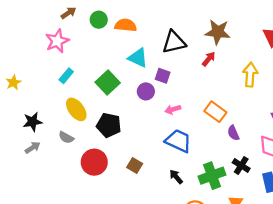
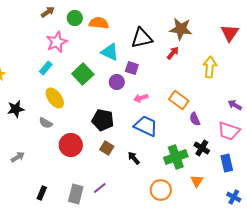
pink star: (57, 41) -> (57, 42), moved
black pentagon: (109, 125) -> (103, 120), moved
gray arrow: (33, 148) -> (18, 157), moved
black arrow: (176, 177) -> (134, 158), moved

